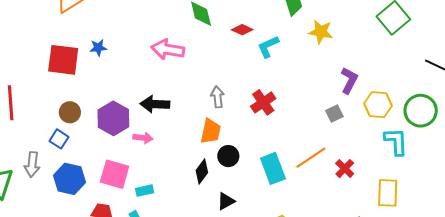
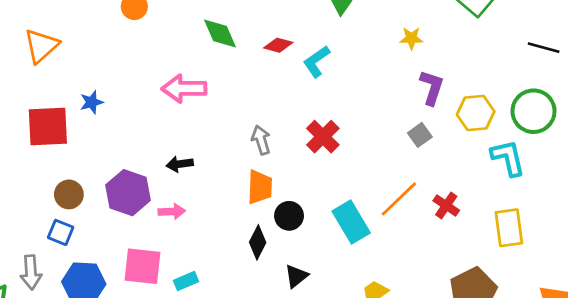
yellow star: (321, 32) -> (411, 38), moved, size x0.7
black arrow: (155, 104) -> (180, 164), size x0.7

